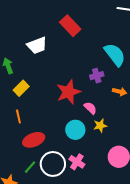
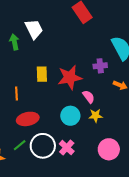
white trapezoid: (37, 45) -> (34, 29), moved, turned -105
yellow rectangle: (21, 88) -> (42, 74), moved, turned -56

